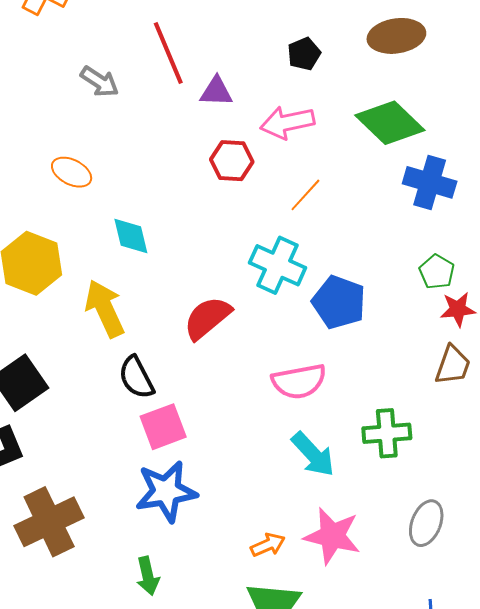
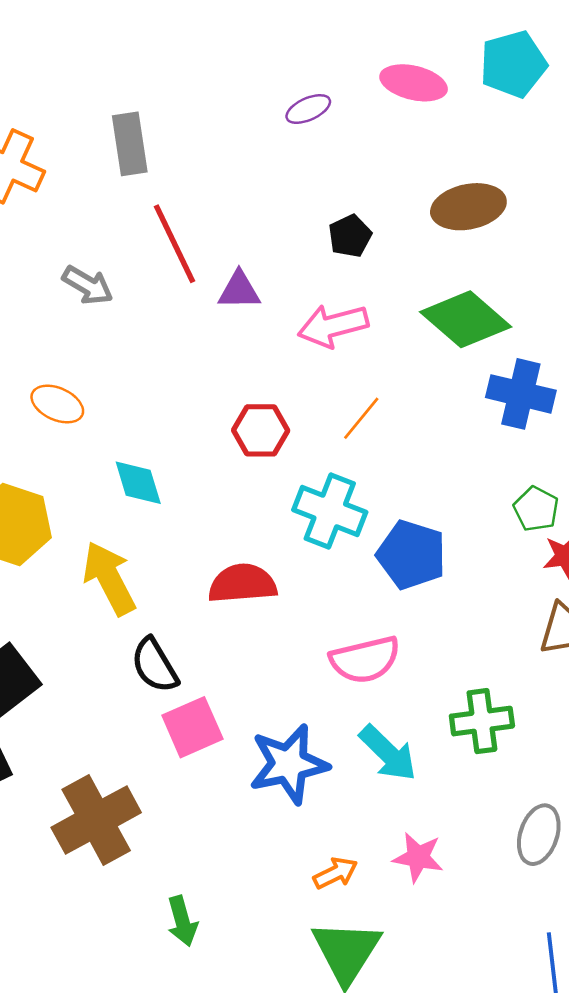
red hexagon: (232, 161) -> (261, 430), moved
red semicircle: (207, 318) -> (242, 584), turned 38
blue star: (166, 491) -> (289, 764), moved
brown cross: (49, 522) -> (96, 820), moved
pink star: (332, 536) -> (418, 857), size x0.7

